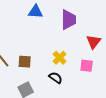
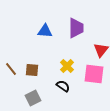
blue triangle: (36, 12) -> (45, 31), moved
pink square: (87, 66) -> (94, 74), size x1.5

